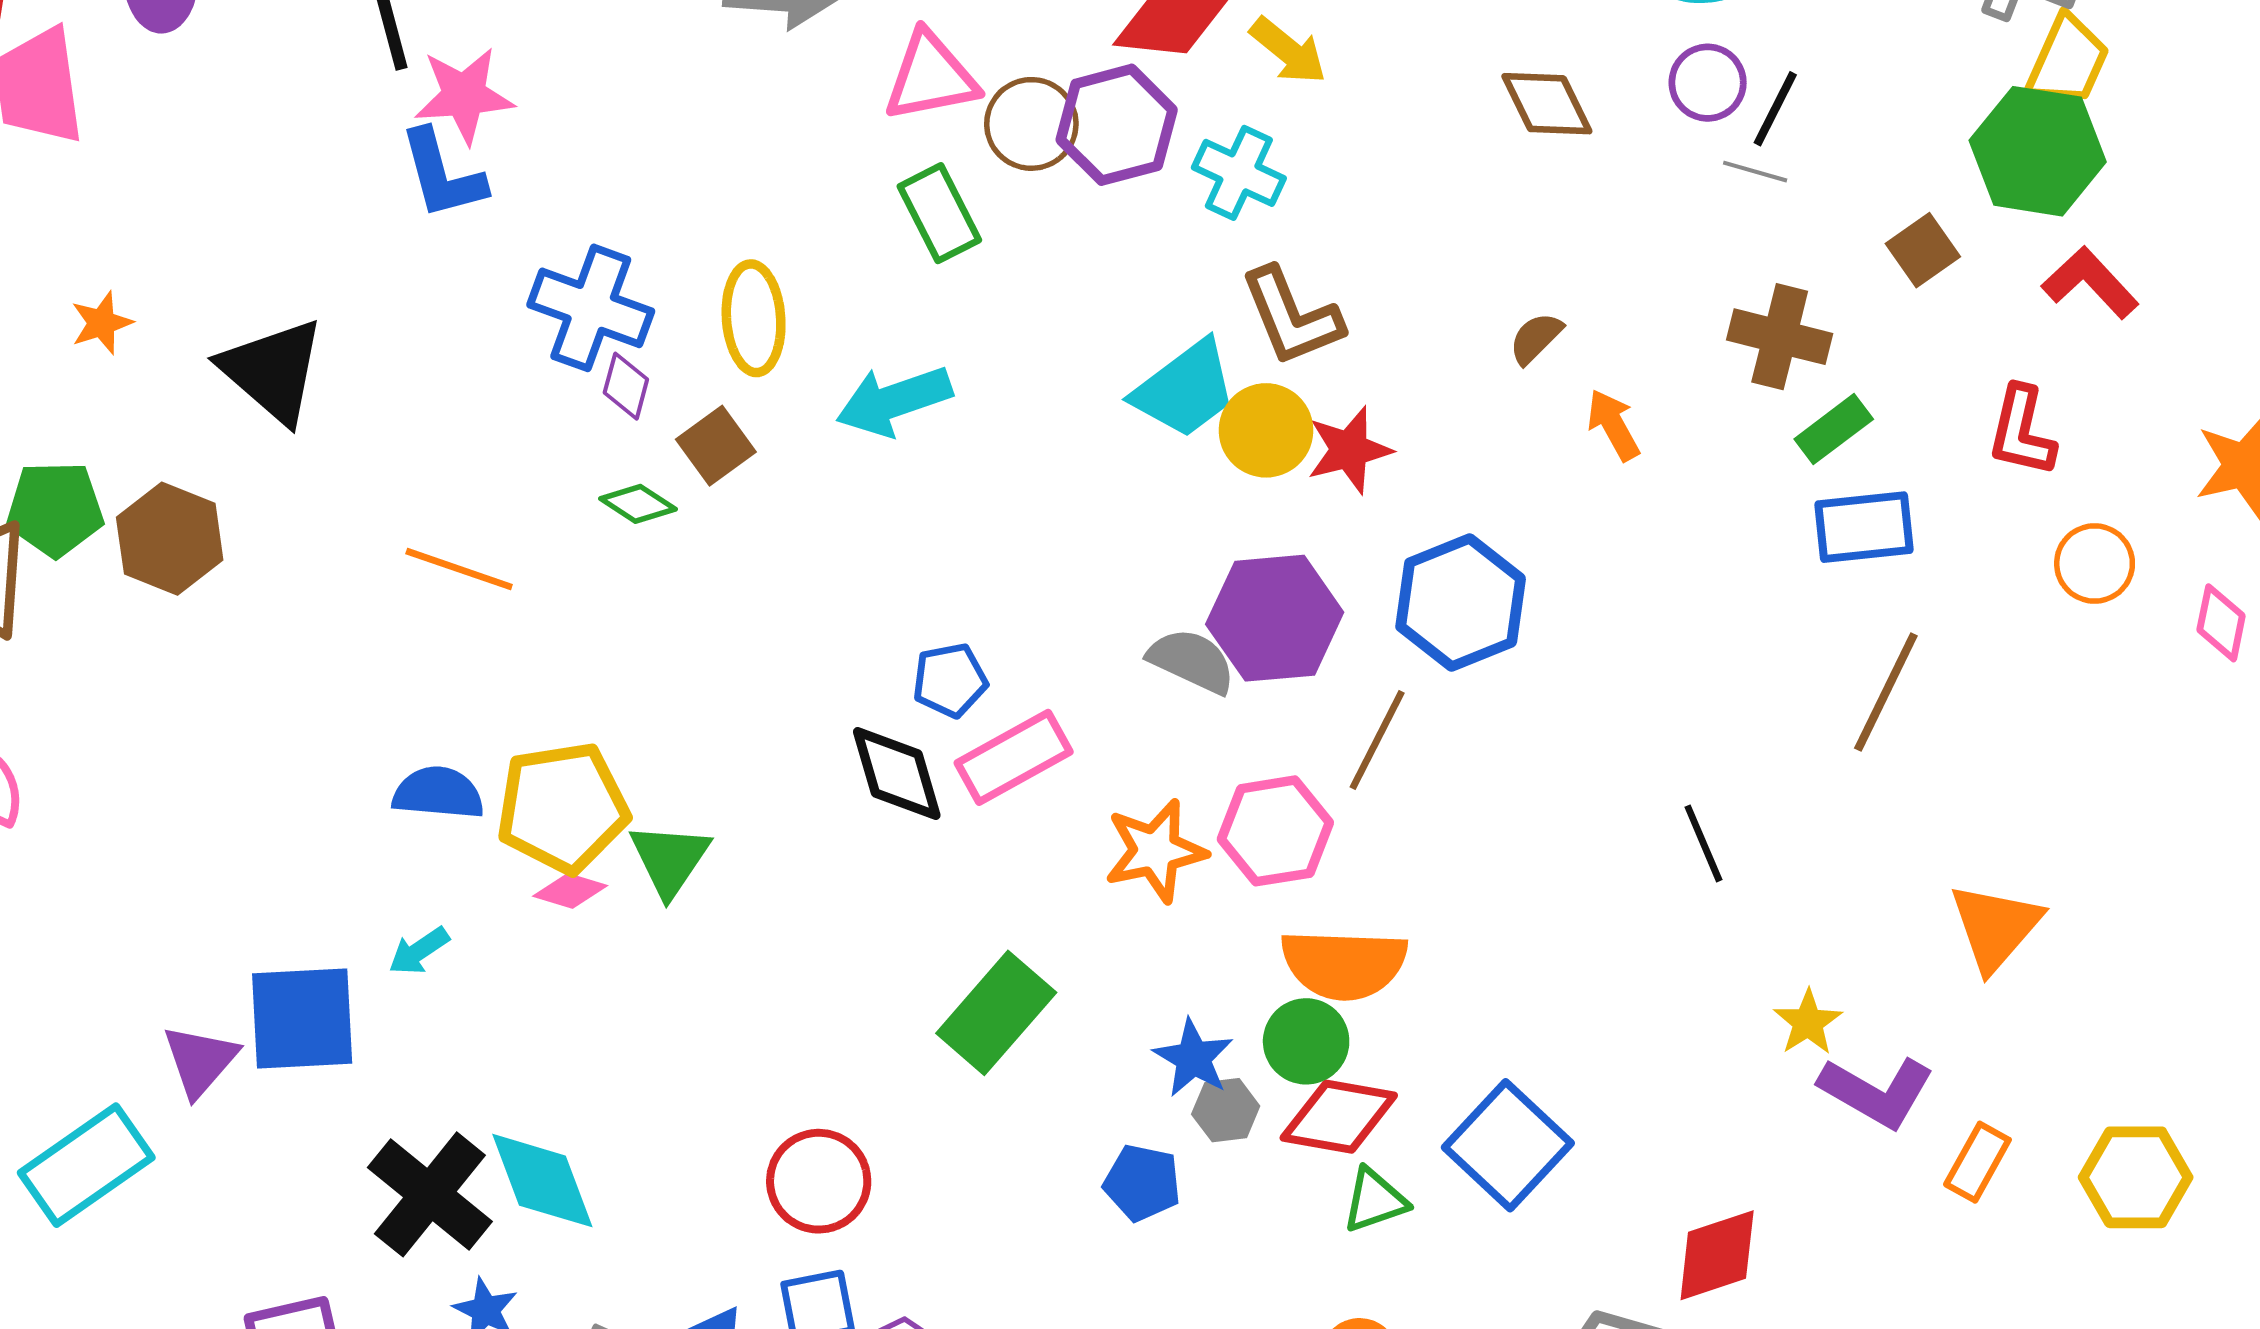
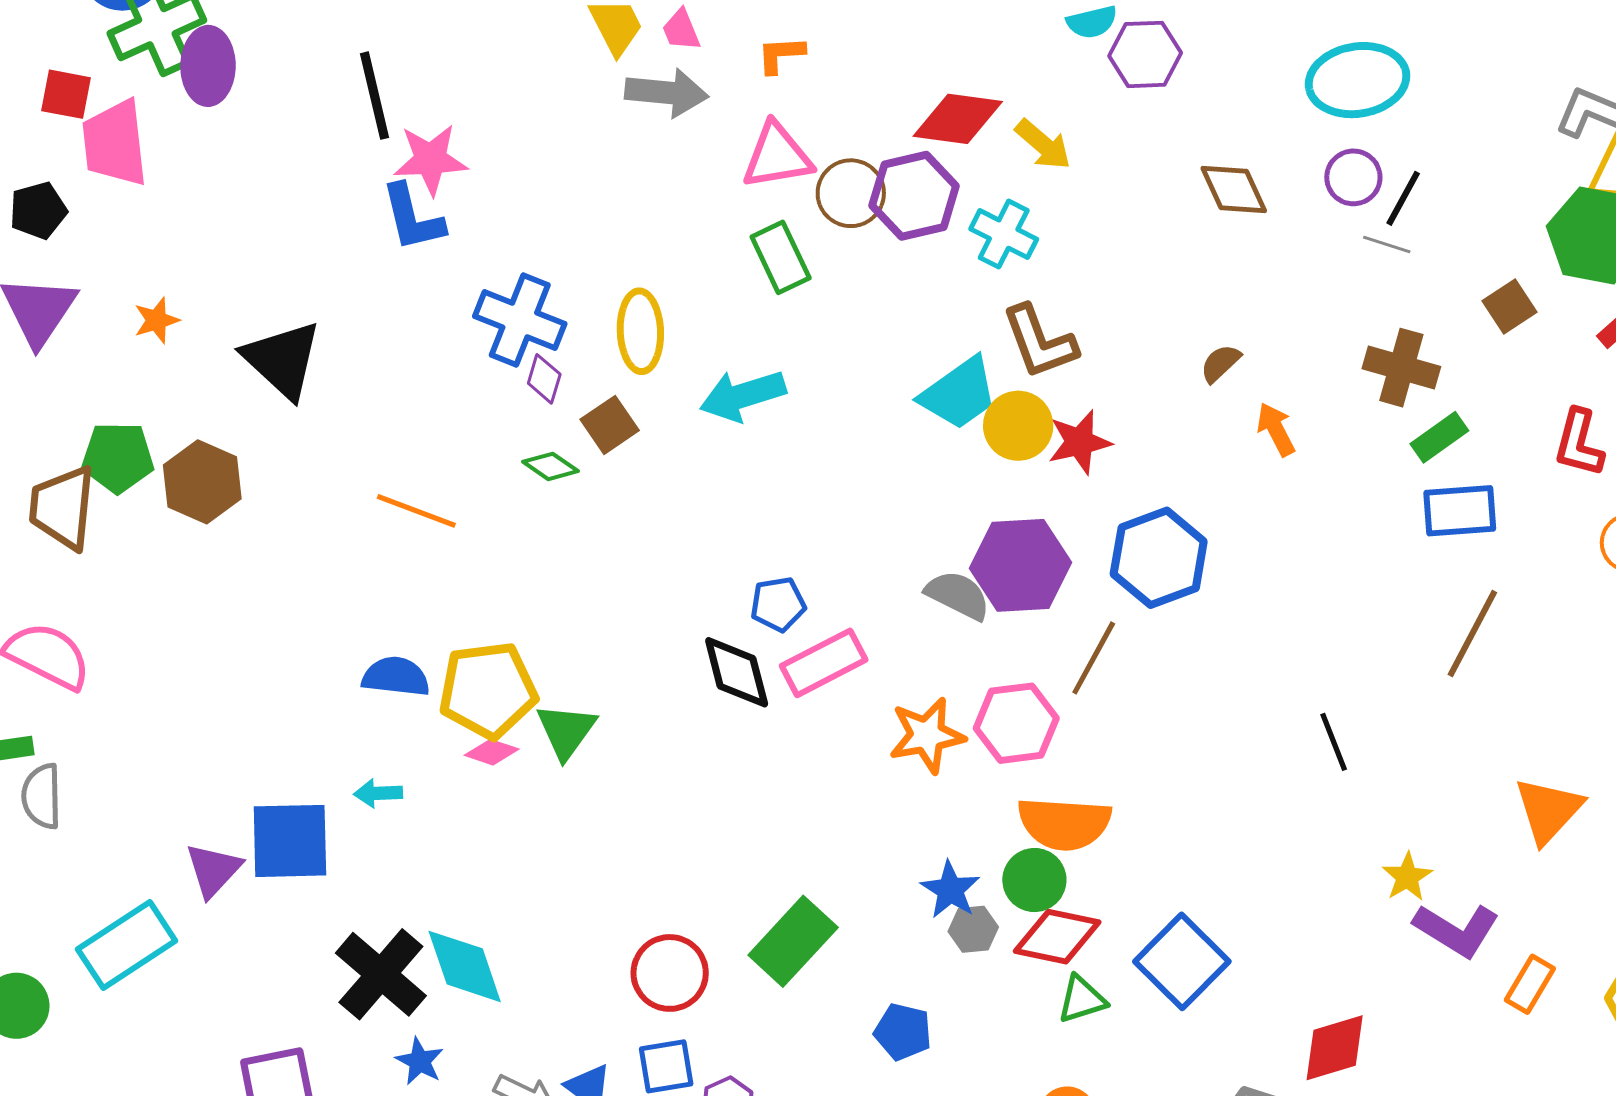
cyan arrow: (419, 951) -> (378, 793), turned 30
green rectangle: (996, 1013) -> (793, 941), moved
blue pentagon: (1142, 1183) -> (903, 1032), moved

